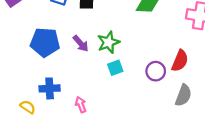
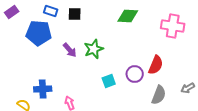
blue pentagon: (45, 42) -> (39, 33), moved
cyan square: (115, 68) -> (109, 81), moved

